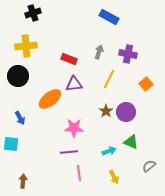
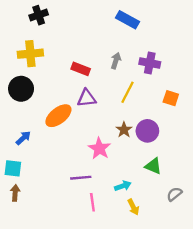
orange square: (146, 84) -> (171, 98), turned -32
blue arrow: (20, 118) -> (23, 138), turned -104
pink star: (74, 128) -> (99, 148), moved, turned 30
cyan arrow: (109, 151) -> (123, 186), moved
brown arrow: (23, 181) -> (15, 193), moved

